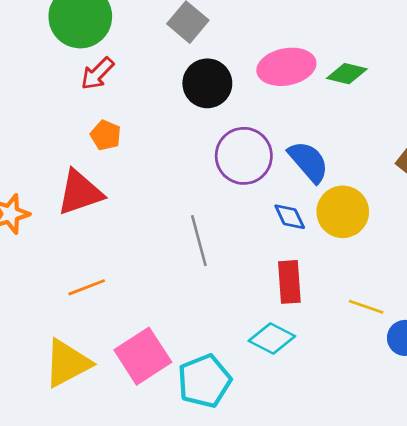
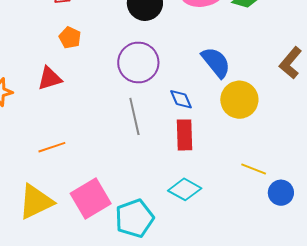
purple circle: (244, 156) -> (138, 63), moved
red triangle: (80, 193) -> (50, 78), size x0.7
blue diamond: (290, 217) -> (181, 99), moved
red rectangle: (289, 282) -> (184, 135), moved

